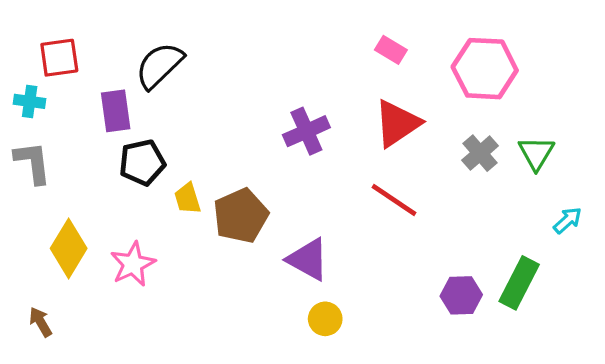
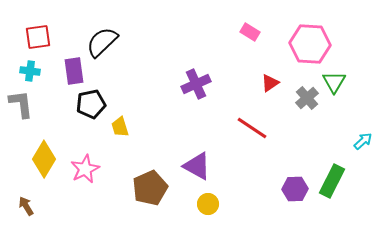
cyan cross: (30, 101) -> (30, 71), moved
red triangle: (397, 123) -> (270, 83), moved, size x0.6
green triangle: (536, 153) -> (334, 82), moved
brown pentagon: (241, 216) -> (150, 188), moved

